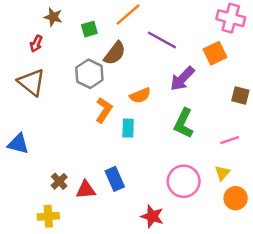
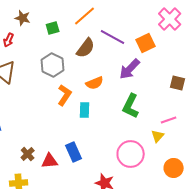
pink cross: (231, 18) -> (170, 19), turned 30
brown semicircle: (115, 53) -> (86, 48), moved
orange square: (215, 53) -> (146, 43), moved
yellow triangle: (222, 173) -> (158, 136), moved

